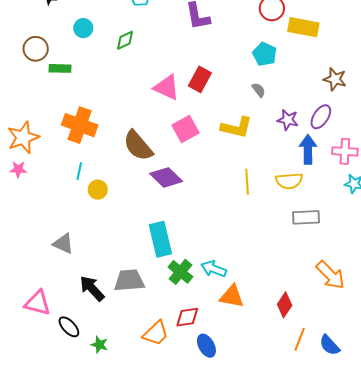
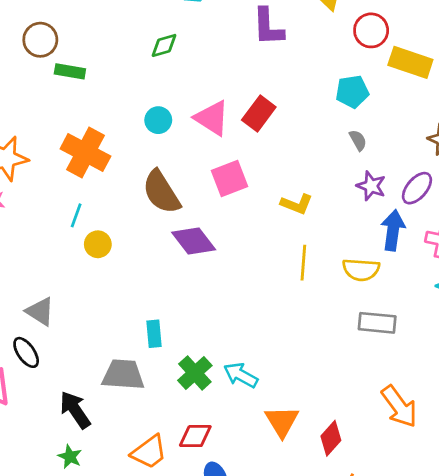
cyan circle: (83, 28) -> (158, 120), moved
cyan pentagon: (265, 54) -> (352, 92), turned 30
gray semicircle: (259, 90) -> (358, 140), moved
yellow L-shape: (237, 127) -> (297, 204), moved, size x0.7
cyan rectangle: (160, 239) -> (154, 334), moved, size x0.6
black arrow: (92, 288) -> (75, 410), moved
orange triangle: (232, 296) -> (282, 421), moved, turned 40
black ellipse: (69, 327) -> (26, 352), moved

